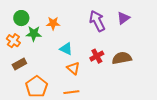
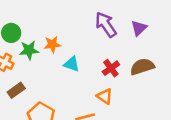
purple triangle: (123, 18) -> (139, 28), moved
orange star: (53, 23) -> (52, 44), moved
orange triangle: (73, 68) -> (105, 96), moved

